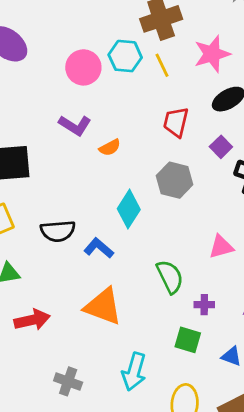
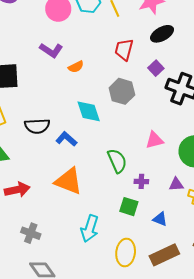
cyan diamond: (129, 209) -> (89, 111), turned -52
gray cross: (68, 381) -> (31, 233), moved

